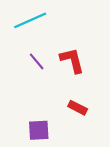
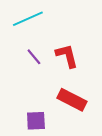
red rectangle: (78, 108) -> (72, 100), size x1.6

